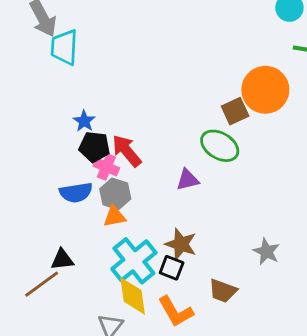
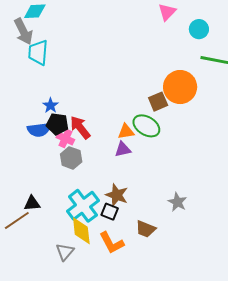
blue semicircle: (76, 193) -> (39, 130), moved
orange triangle: (114, 216) -> (126, 132), moved

